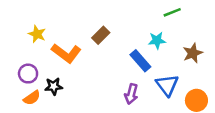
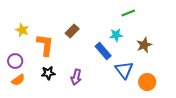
orange L-shape: (66, 53) -> (45, 45), turned -120
black star: (54, 86) -> (48, 73), moved
purple arrow: (131, 94) -> (76, 77), moved

